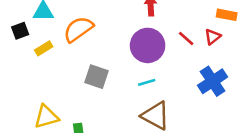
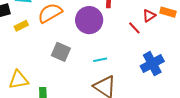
red triangle: (213, 37) -> (149, 16), moved
purple circle: (148, 45) -> (89, 20), moved

